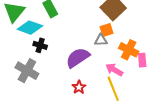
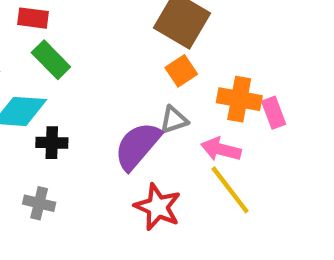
gray triangle: (101, 40) -> (174, 120), moved
gray cross: (27, 71) -> (39, 203), size x0.6
red star: (79, 87) -> (158, 207), size x1.5

